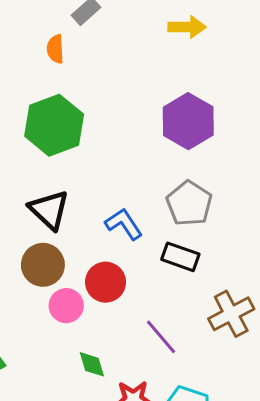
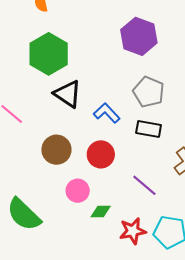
black triangle: (49, 210) -> (68, 94), moved
pink circle: (66, 306) -> (78, 191), moved
green diamond: (92, 364) -> (101, 212), turned -65

